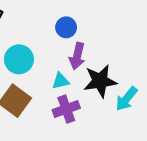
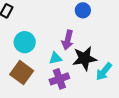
blue circle: (66, 27) -> (83, 10), moved

